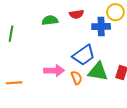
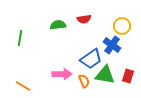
yellow circle: (115, 12) -> (122, 26), moved
blue cross: (101, 27) -> (112, 45), moved, turned 36
orange line: (14, 83) -> (23, 86), turned 35

